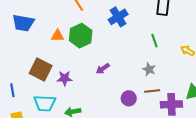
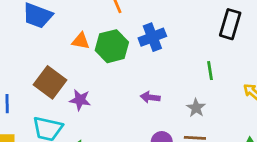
blue cross: (118, 17) -> (152, 37), moved
purple arrow: (103, 69) -> (150, 97), moved, turned 32

